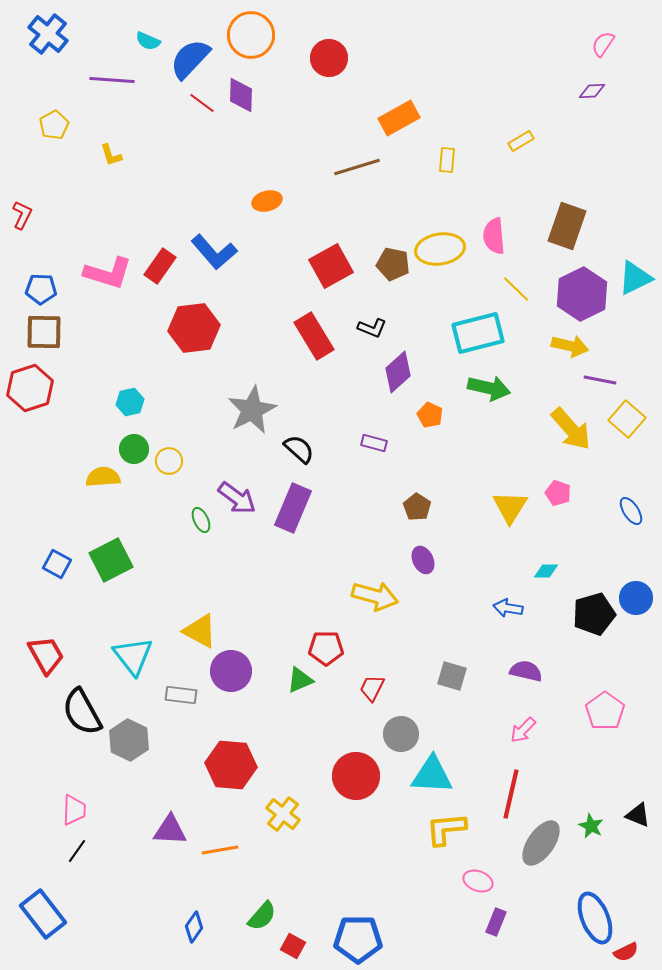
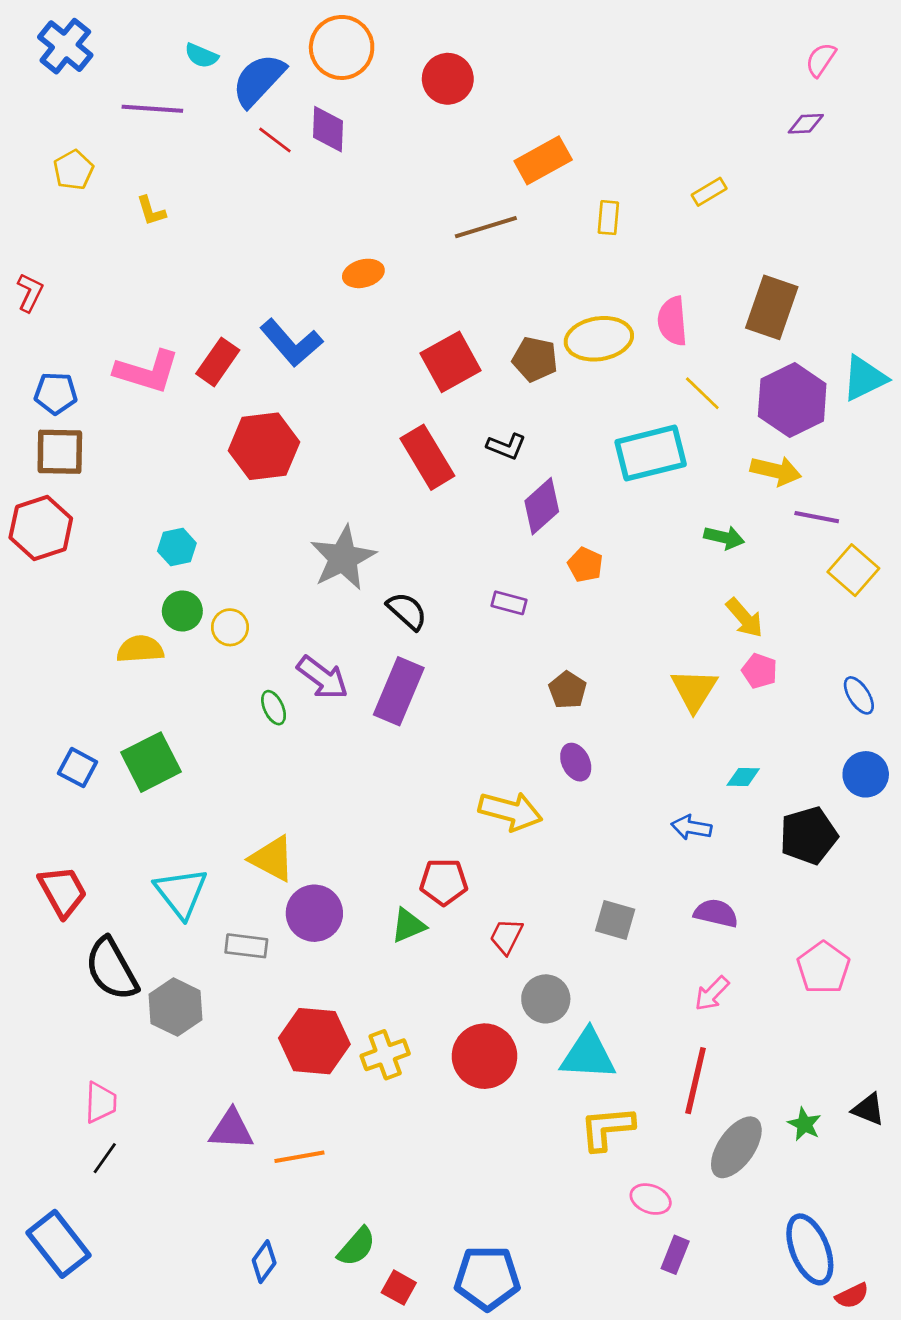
green arrow: (489, 388) -> (724, 537), moved, size x0.7
yellow arrow: (571, 429) -> (745, 618), moved, size x0.7
blue circle: (636, 598) -> (866, 774), moved
yellow cross: (283, 814) -> (385, 1055), moved, turned 32

